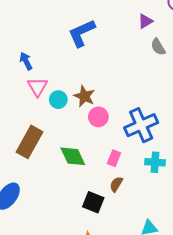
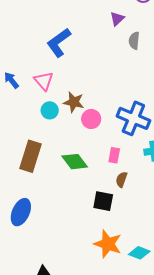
gray semicircle: (158, 47) -> (134, 41), turned 48
pink triangle: (38, 87) -> (44, 81), moved
blue cross: (141, 125) -> (133, 118), turned -32

